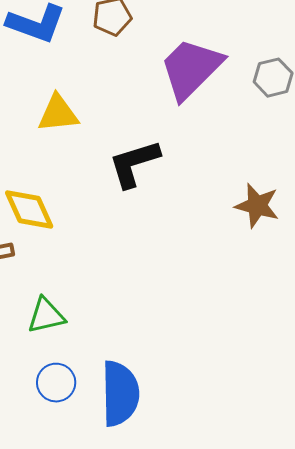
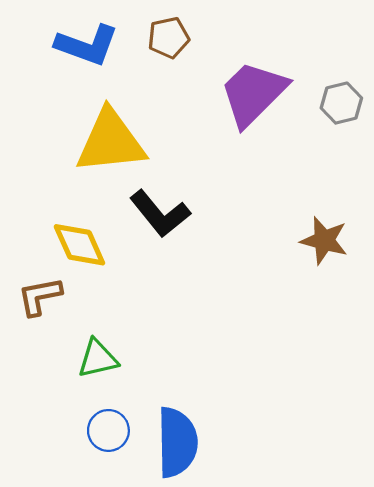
yellow triangle: (58, 114) -> (111, 142), size x1.6
black L-shape: (134, 164) -> (160, 214), moved, turned -112

